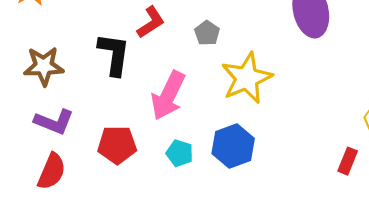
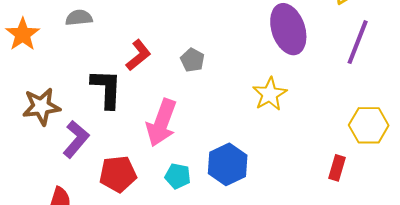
yellow star: (247, 78) -> (270, 94), moved, size x0.7
purple L-shape: (54, 122) -> (76, 139), moved, turned -66

